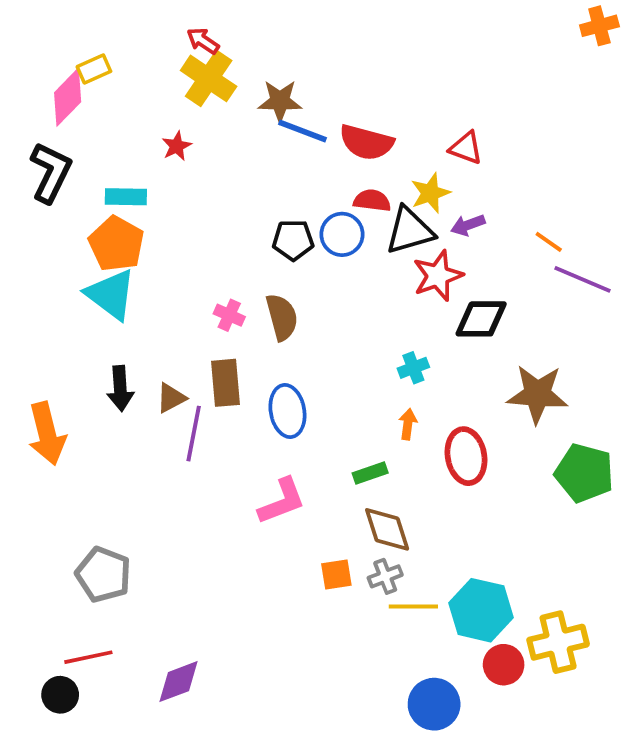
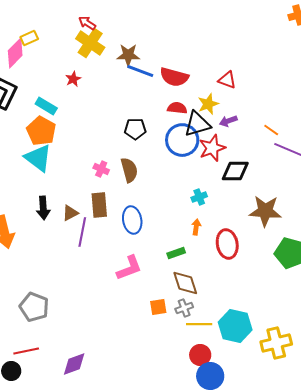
cyan rectangle: (126, 197) -> (46, 106), turned 30
blue circle: (342, 234) -> (182, 140), moved, size x1.4
red circle: (504, 665) -> (200, 355), moved

